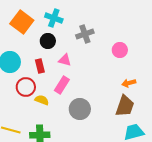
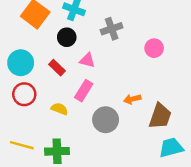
red rectangle: (40, 66) -> (57, 68), turned -32
orange arrow: (129, 83) -> (132, 99), moved
red circle: (26, 87) -> (24, 94), moved

